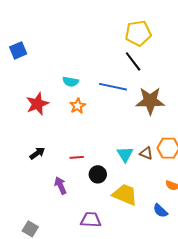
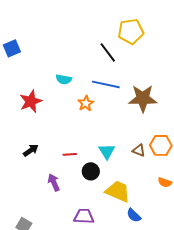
black line: (133, 61) -> (108, 52), moved
orange star: (78, 106) -> (86, 103), moved
cyan triangle: (125, 154) -> (107, 151), moved
blue semicircle: (160, 211) -> (134, 215), moved

